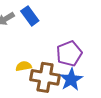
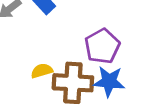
blue star: (71, 79) -> (109, 81), turned -30

